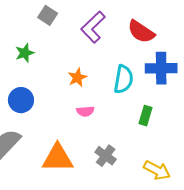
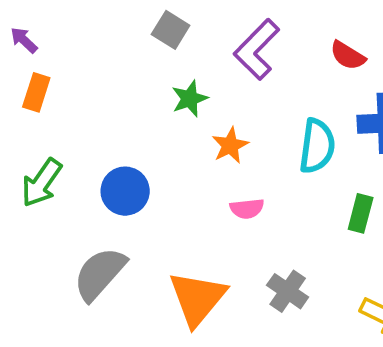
red semicircle: (141, 32) -> (348, 55), size x0.7
green star: (25, 53) -> (190, 99), moved
orange triangle: (58, 158) -> (197, 298), turned -48

